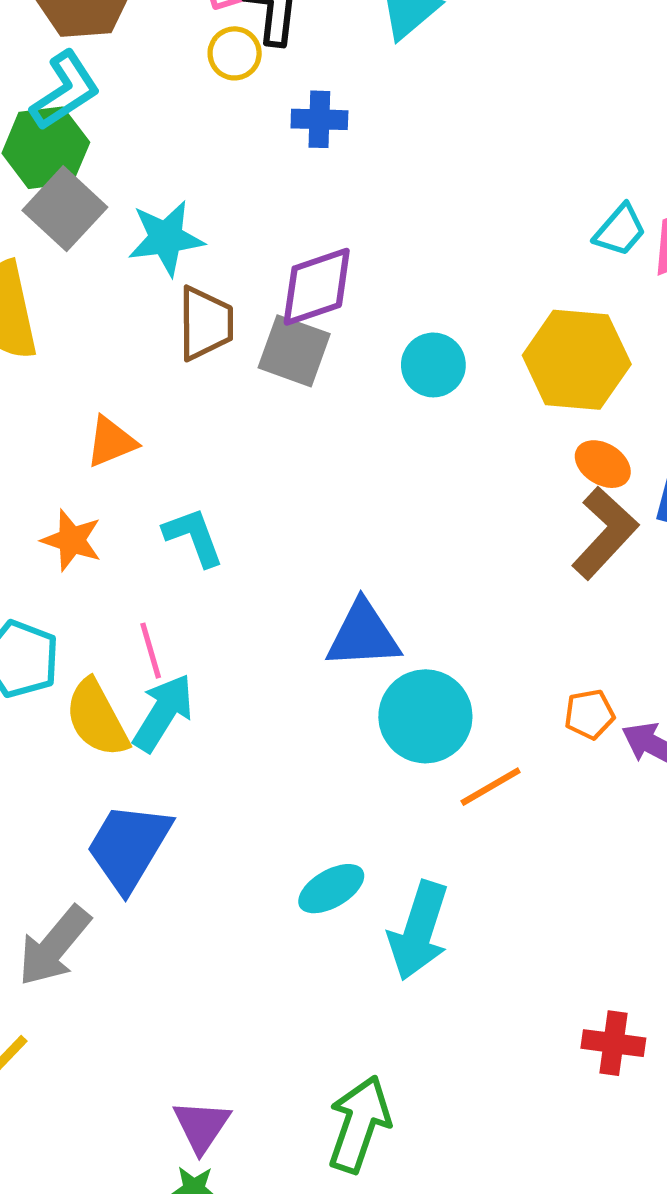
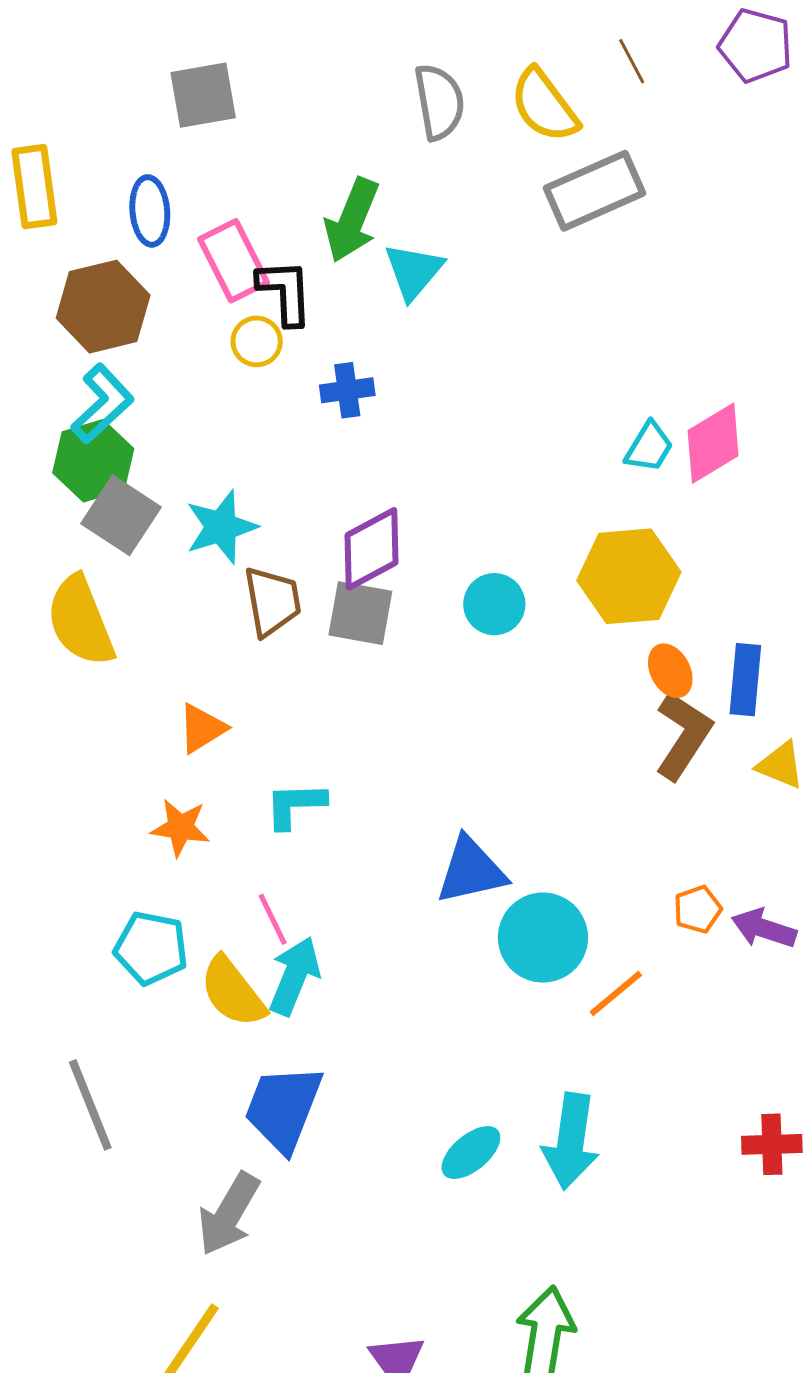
orange ellipse: (603, 464) -> (670, 671), turned 40
cyan L-shape: (194, 537) -> (295, 805), turned -62
cyan ellipse: (331, 889) -> (471, 1153), moved
red cross: (613, 1043) -> (772, 1144), moved

